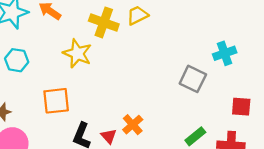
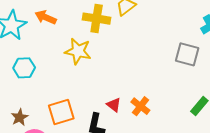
orange square: (56, 101) -> (61, 112), moved
red triangle: (109, 136) -> (114, 105), moved

